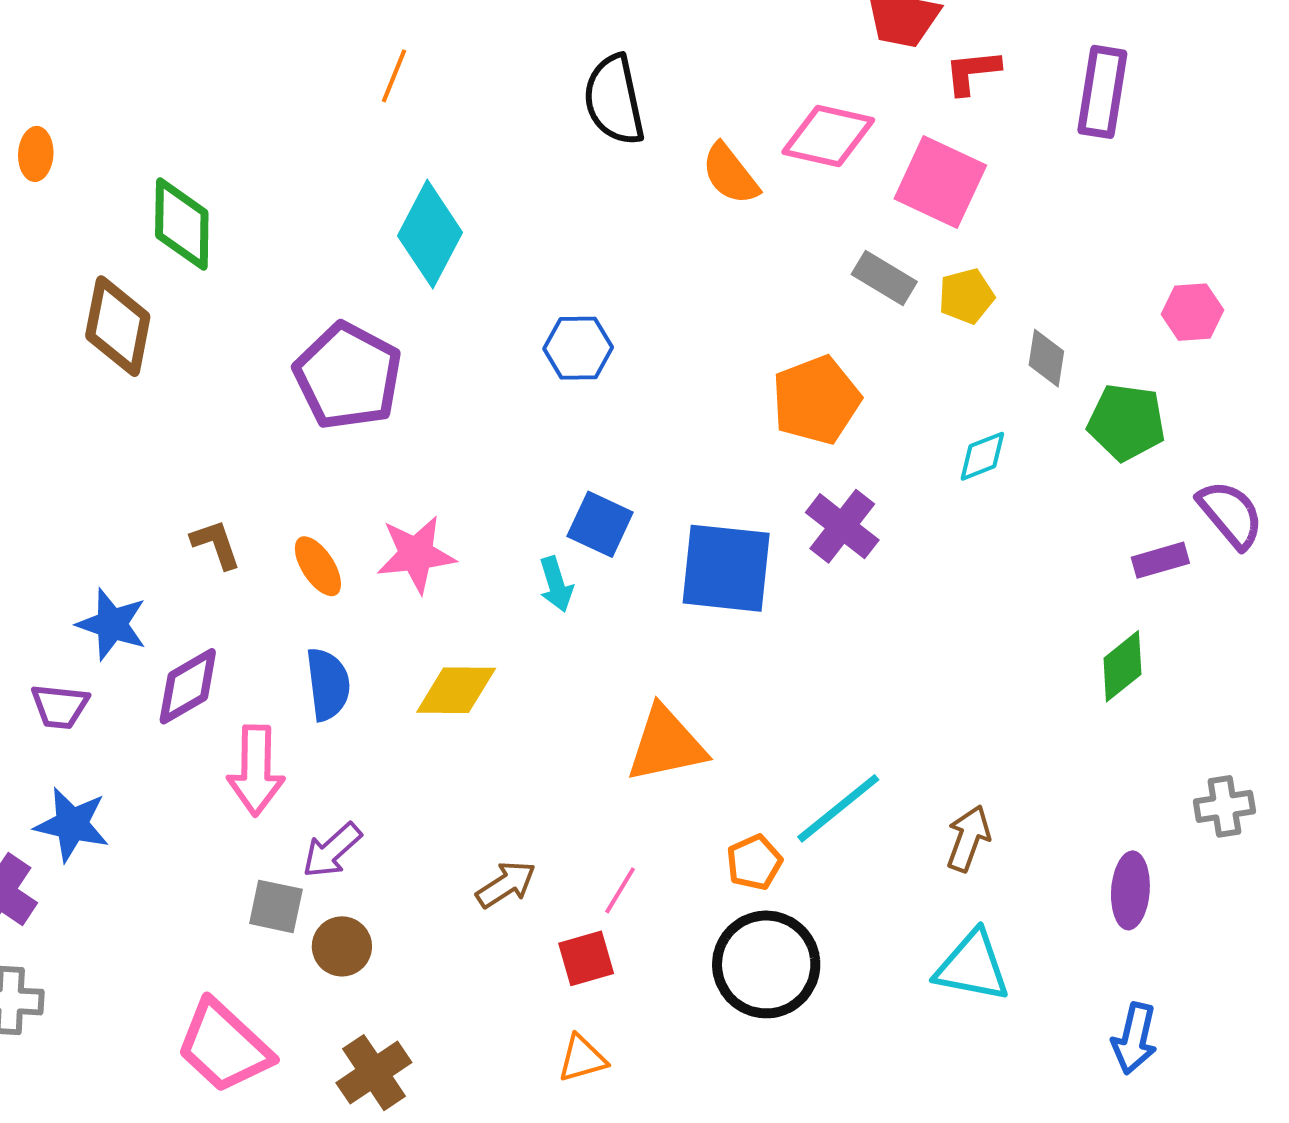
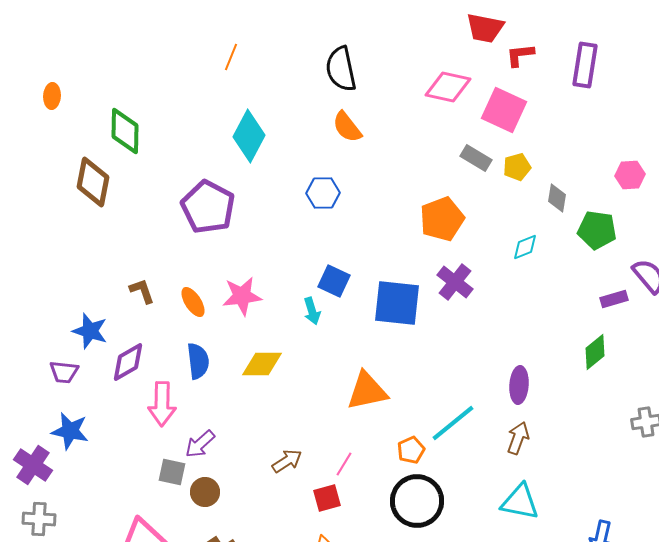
orange semicircle: (730, 174) -> (347, 127), moved
purple ellipse: (1130, 890) -> (519, 385), moved

